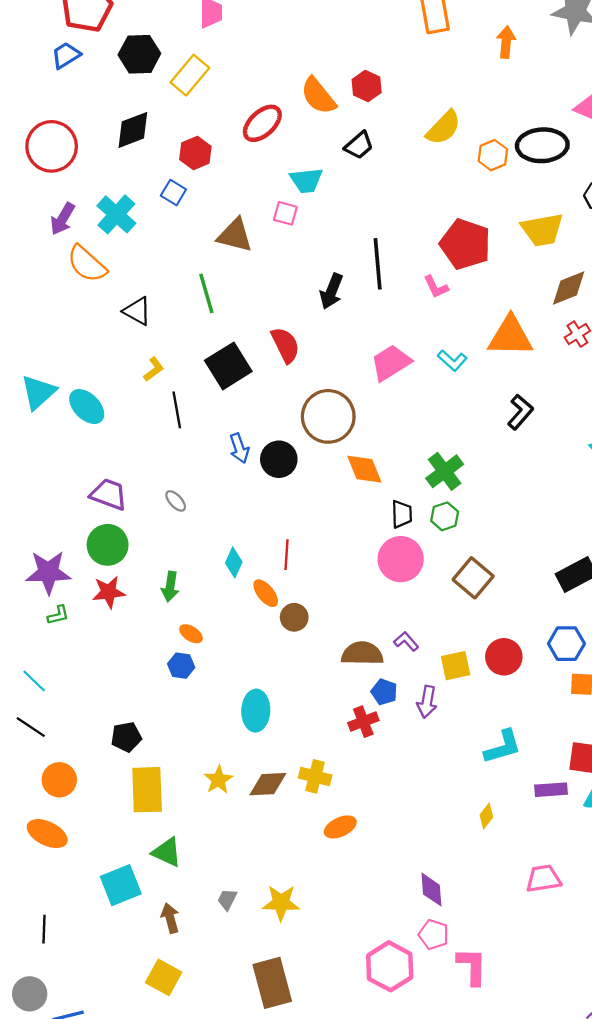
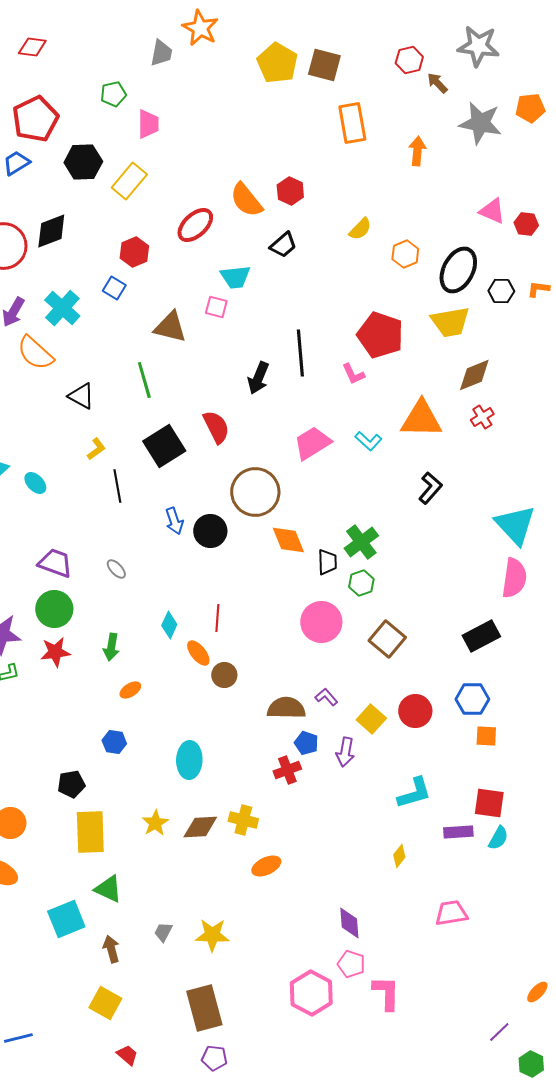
yellow semicircle: (443, 128) -> (360, 229), size x0.7
black diamond: (133, 130) -> (51, 231), moved
black ellipse: (542, 145) -> (458, 270), moved, turned -60
cyan ellipse: (87, 407) -> (35, 483), size x0.7
black trapezoid: (402, 514) -> (327, 562), moved
orange ellipse: (191, 634) -> (130, 690), turned -65
blue hexagon: (181, 666) -> (114, 742), moved
yellow square: (456, 666) -> (371, 719), turned -36

